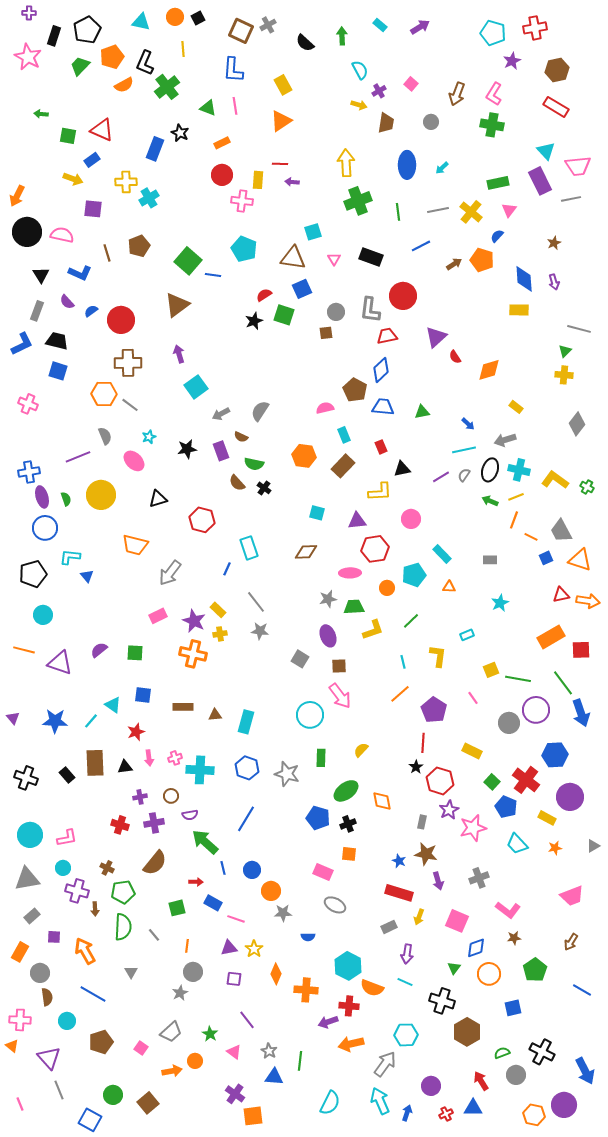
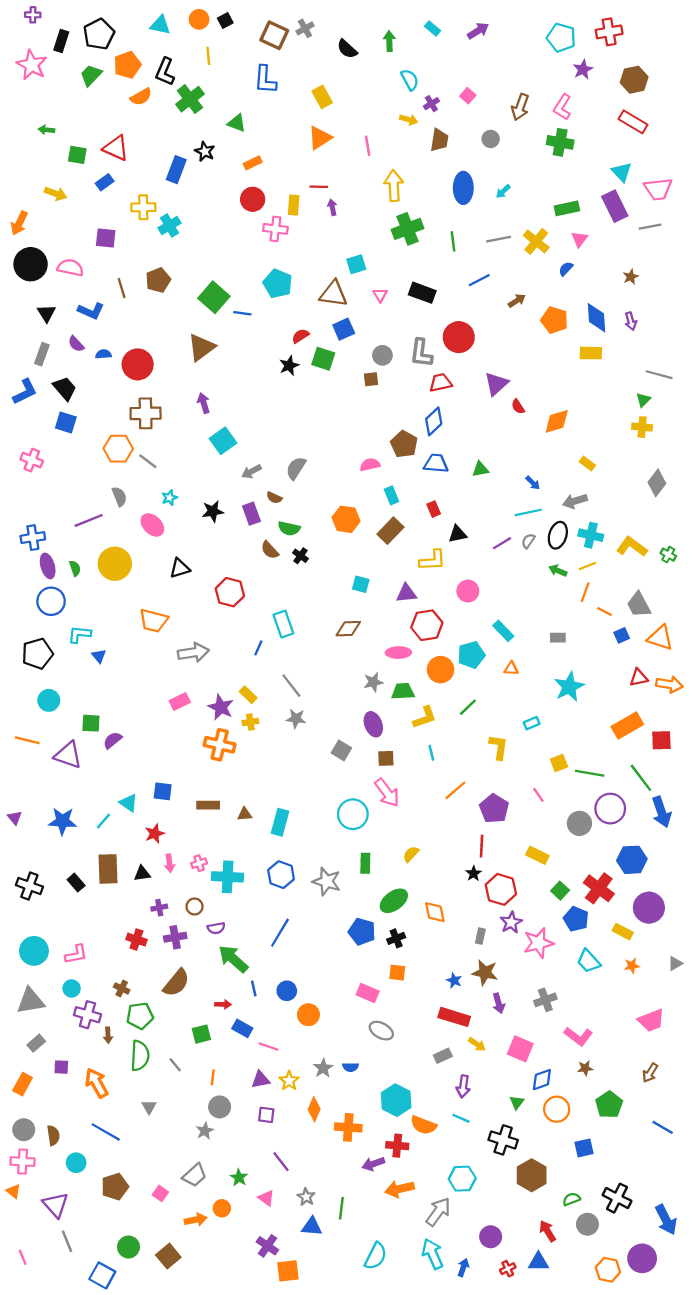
pink line: (235, 106) -> (368, 146), moved
yellow arrow: (73, 179) -> (56, 194), moved
purple arrow: (292, 182) -> (332, 207), turned 72
orange pentagon: (482, 260) -> (554, 320), moved
blue semicircle: (91, 311) -> (103, 354), turned 32
black trapezoid: (57, 341) -> (65, 388), turned 35
gray arrow: (170, 573) -> (193, 653), turned -136
orange circle: (387, 588) -> (441, 670), size x1.5
cyan star: (500, 603) -> (569, 687), size x1.5
green square: (135, 653) -> (91, 723), moved
cyan line: (403, 662) -> (431, 753), moved
gray star: (283, 913) -> (323, 1068), moved, turned -30
yellow arrow: (419, 917) -> (477, 1044), turned -77
gray circle: (40, 973) -> (24, 1130), moved

